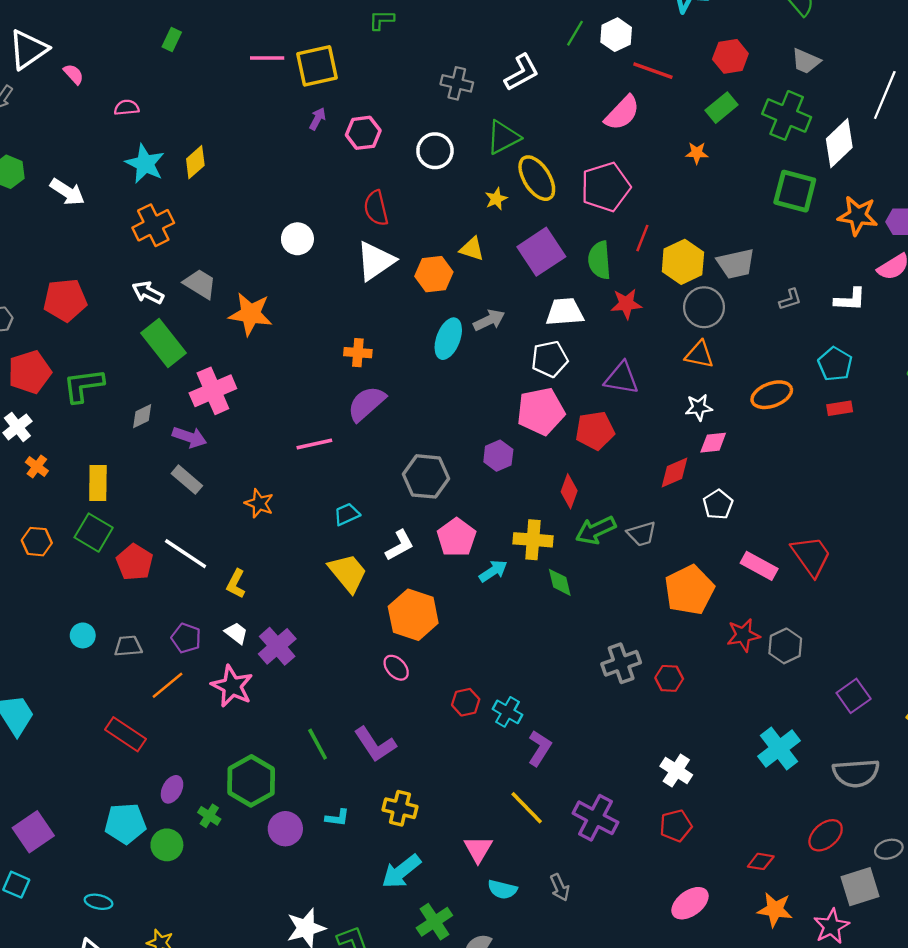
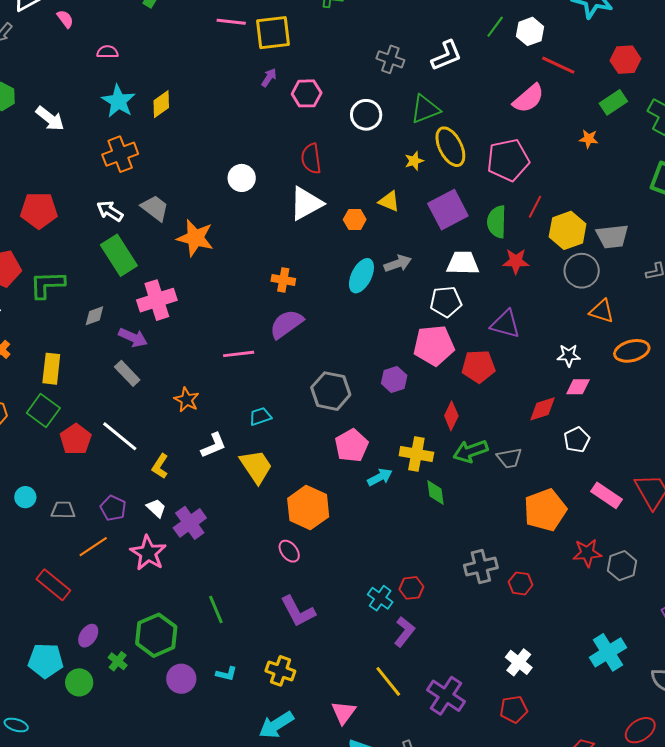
orange hexagon: (434, 274) -> (355, 220), size x0.7
orange triangle: (699, 355) -> (602, 311), moved
white L-shape: (400, 545) -> (214, 445), moved
red hexagon: (466, 702) -> (411, 588), moved
purple L-shape: (375, 744) -> (298, 611), moved

